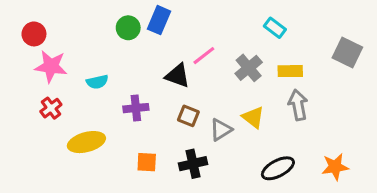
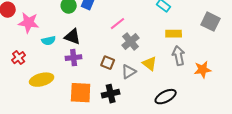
pink star: (51, 66) -> (29, 23), moved
gray cross: (249, 68) -> (131, 42), moved
black triangle: (178, 76) -> (73, 37), moved
orange square: (147, 162) -> (81, 93), size x1.6
orange star: (335, 167) -> (203, 70), moved

